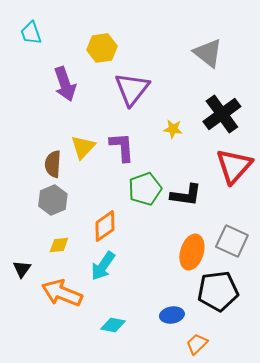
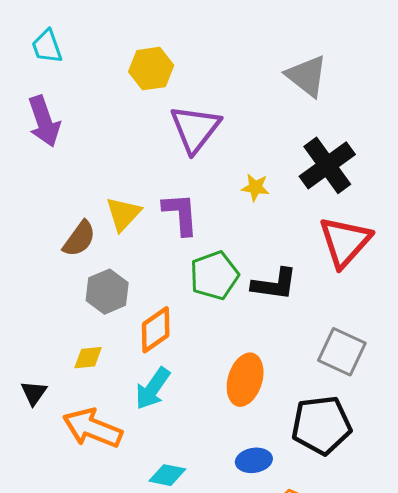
purple arrow: (65, 84) -> (44, 121), moved
brown semicircle: (53, 164) -> (79, 239), turned -148
gray hexagon: (53, 200) -> (107, 292), moved
orange ellipse: (192, 252) -> (245, 380), moved

